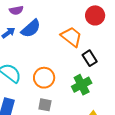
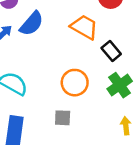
orange circle: (44, 78) -> (75, 83), moved
green cross: (82, 85) -> (120, 85), moved

